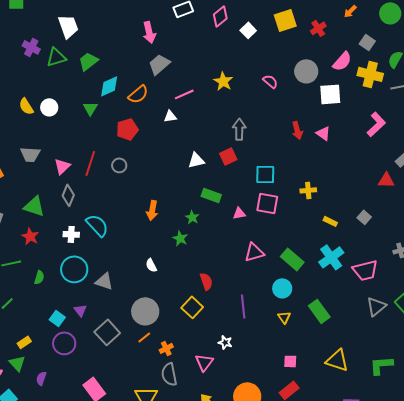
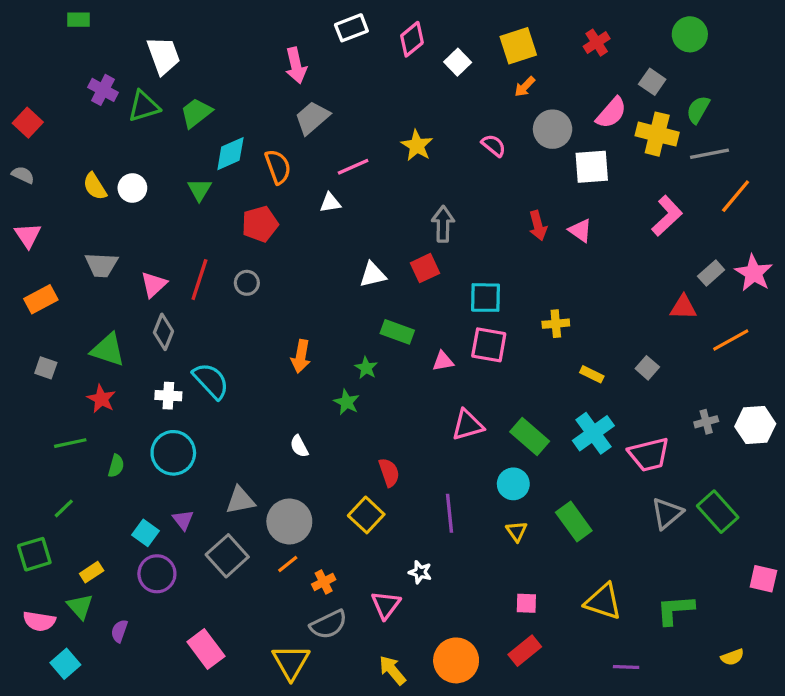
orange arrow: (350, 11) -> (525, 87), moved
red cross: (318, 28) -> (597, 43), moved
orange semicircle: (138, 94) -> (278, 167), turned -70
gray triangle: (104, 281) -> (240, 500), moved, turned -30
gray semicircle: (169, 374) -> (329, 624), turned -105

